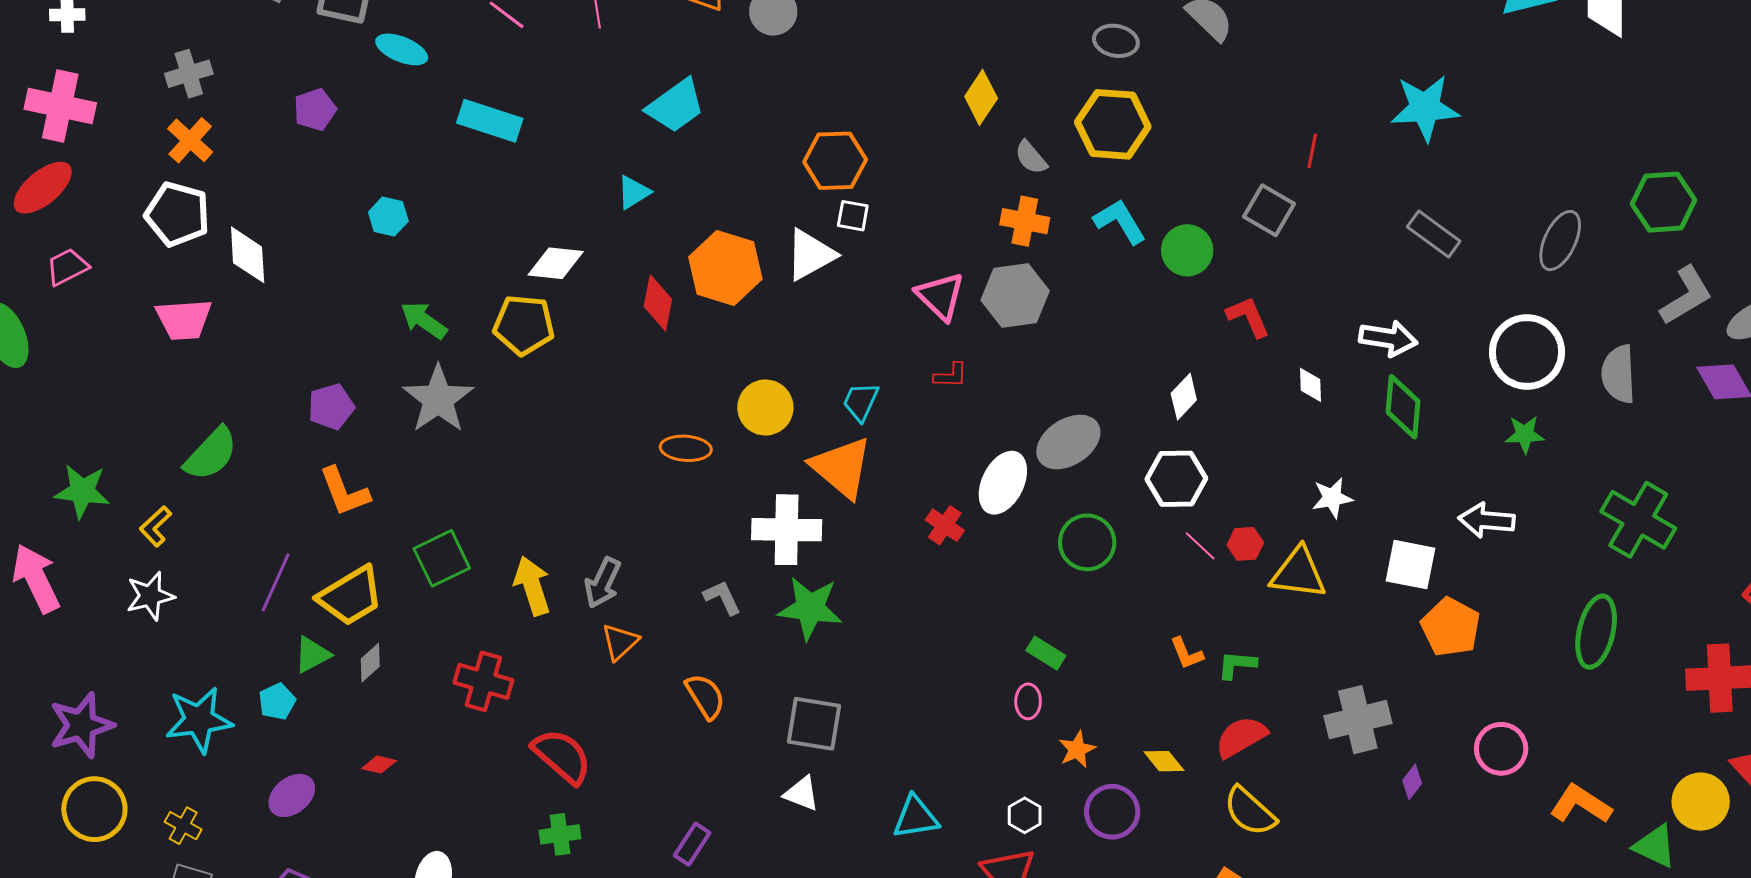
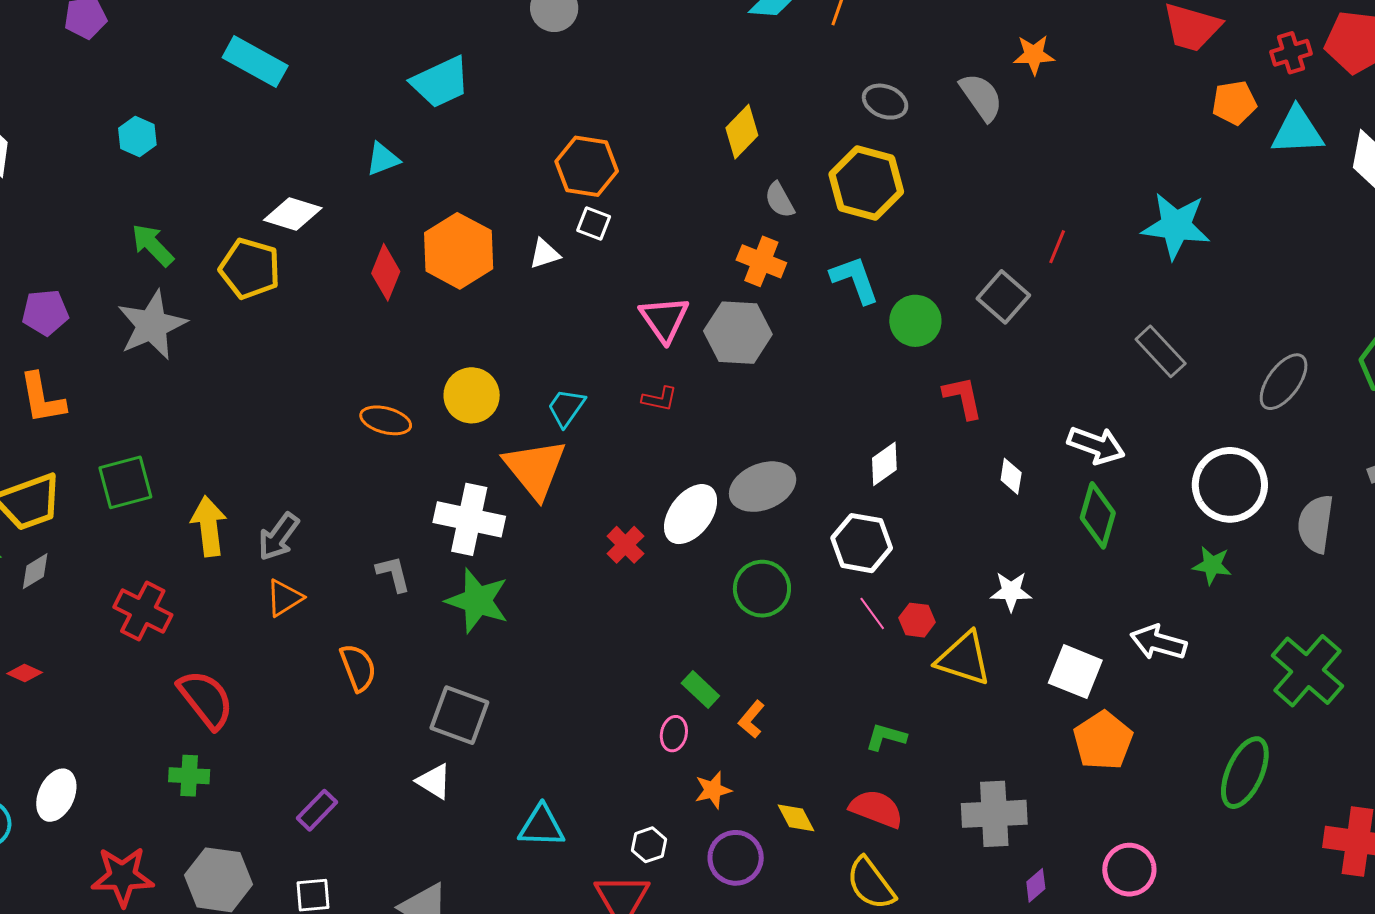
white triangle: (810, 255) -> (545, 254), size x0.6
orange L-shape: (1187, 653) -> (751, 719), moved, turned 51
red semicircle: (1241, 737) -> (876, 809), turned 40

